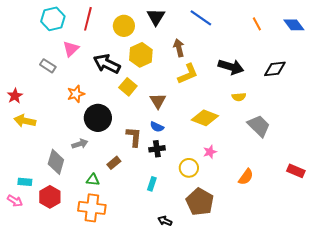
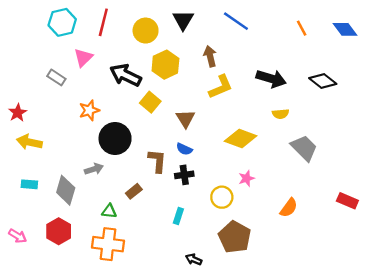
black diamond: (275, 69) -> (323, 81), turned 45
cyan rectangle: (25, 182) -> (29, 184), moved

